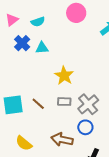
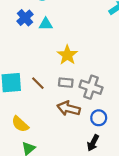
gray cross: (88, 104) -> (91, 87), turned -35
blue circle: (85, 127) -> (99, 118), moved
brown arrow: (62, 140) -> (69, 108), moved

